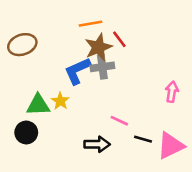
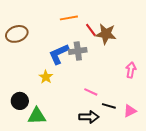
brown star: (98, 47) -> (106, 34), moved, turned 30
green triangle: (38, 105) -> (37, 116), moved
black arrow: (97, 144) -> (89, 117), moved
pink triangle: (171, 146) -> (130, 111), size x0.6

